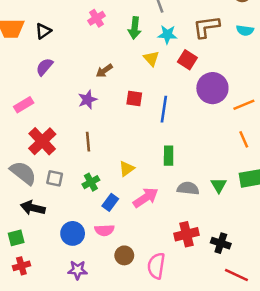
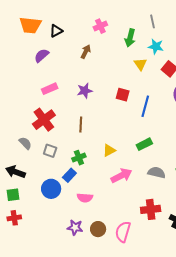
purple semicircle: (45, 67) -> (42, 55), moved
brown arrow: (104, 71) -> (86, 52), moved, turned 144
pink rectangle: (24, 105) -> (50, 89), moved
green rectangle: (169, 156) -> (144, 144), turned 56
gray semicircle: (23, 173) -> (25, 143), size x0.6
blue rectangle: (110, 202) -> (69, 175), moved
black arrow: (33, 208) -> (16, 172), moved
blue circle: (73, 233) -> (51, 189), moved
brown circle: (124, 255) -> (98, 229), moved
purple star: (78, 270) -> (75, 227), moved

